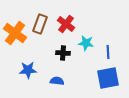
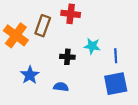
red cross: (66, 24) -> (71, 14), moved, turned -30
blue star: (28, 70) -> (30, 75), turned -30

